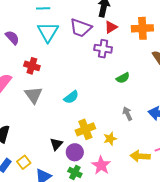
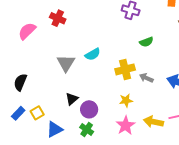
gray triangle: (33, 95) -> (66, 63), moved
gray arrow: (127, 114) -> (146, 78), turned -48
yellow cross: (85, 129) -> (125, 69), moved
pink star: (101, 165) -> (126, 125), moved

